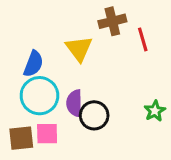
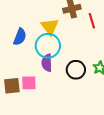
cyan circle: (39, 96) -> (48, 46), moved
black circle: (94, 115) -> (76, 70), moved

